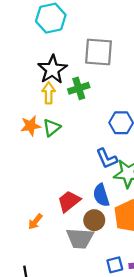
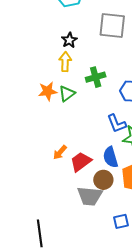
black star: (52, 69) -> (69, 40), size x0.6
green cross: (79, 88) -> (96, 77), moved
orange arrow: (35, 222) -> (60, 152), moved

